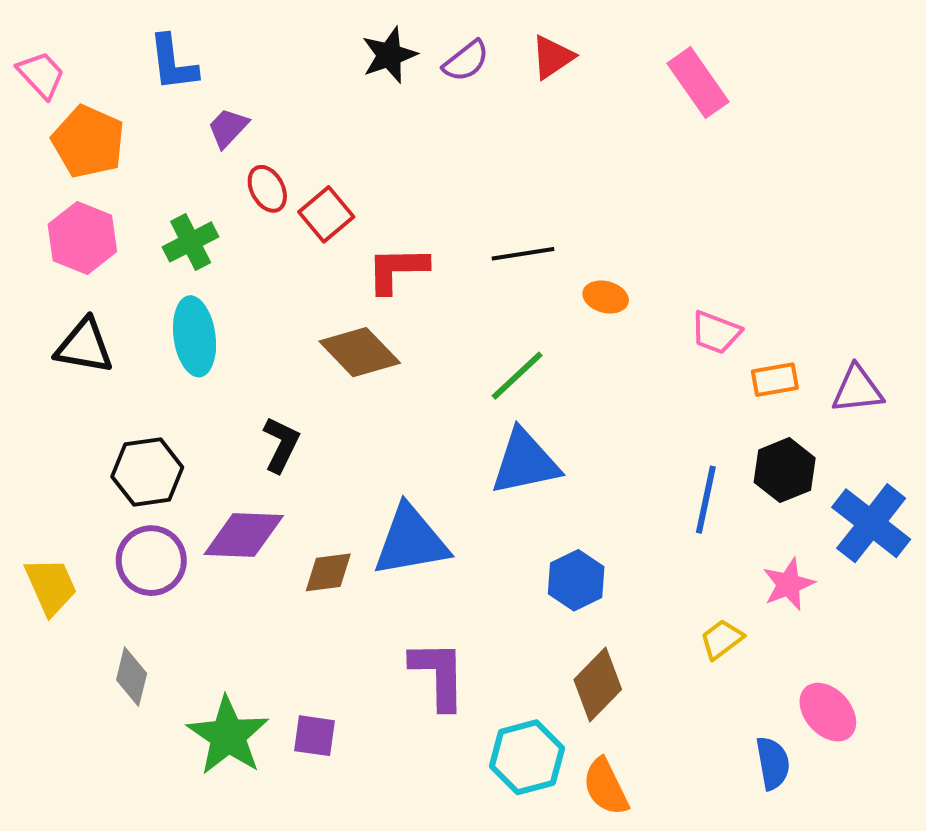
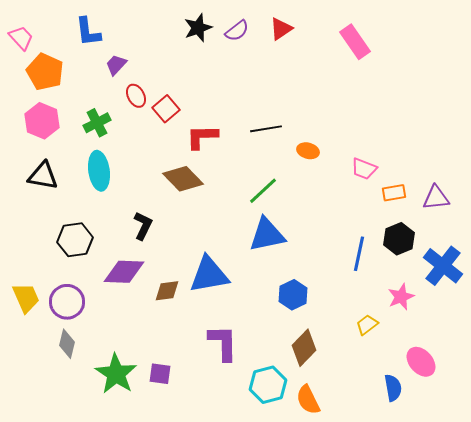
purple circle: (151, 561) -> (67, 302), moved

